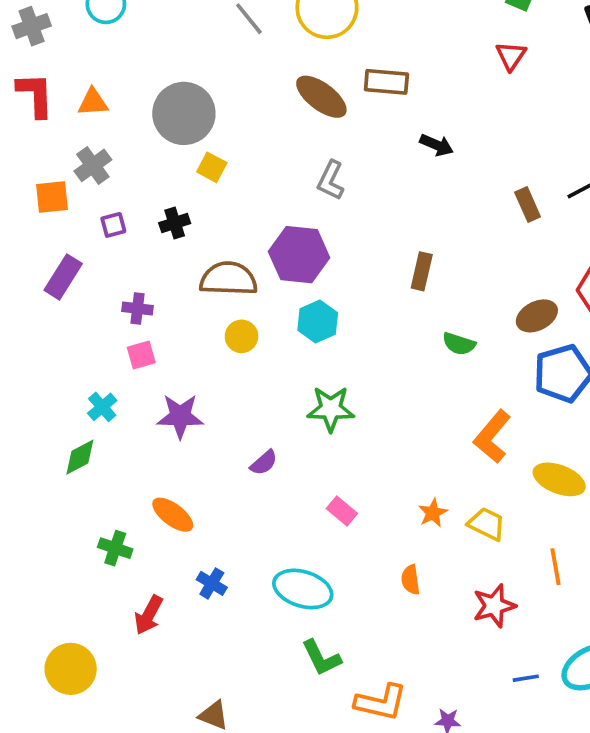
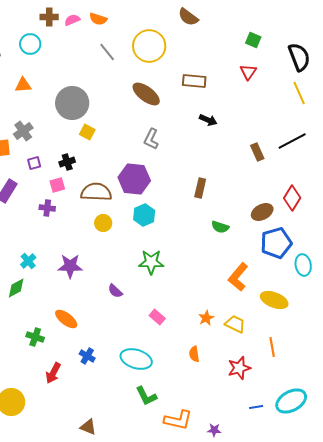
brown rectangle: (386, 82) -> (194, 81), moved
orange triangle: (93, 102) -> (23, 85), moved
pink square: (141, 355) -> (57, 185), moved
purple semicircle: (264, 463) -> (115, 291), turned 84

